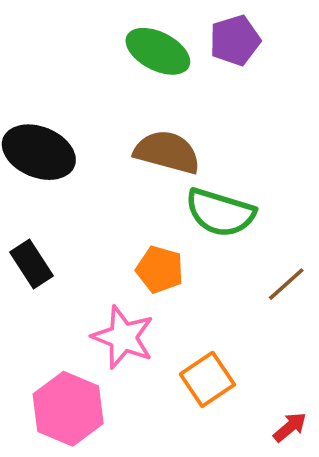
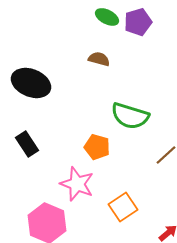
green ellipse: (158, 51) -> (107, 17), moved, size x0.7
brown semicircle: (167, 152) -> (99, 59), moved, size x0.6

